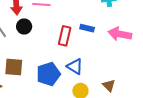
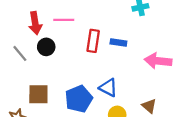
pink arrow: (120, 34) -> (158, 61), moved
red rectangle: (65, 36) -> (93, 41), moved

